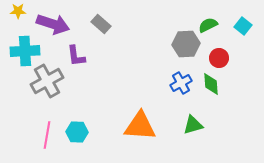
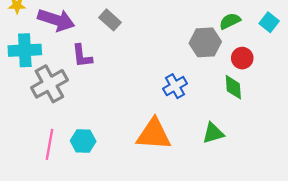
blue cross: (181, 83) -> (175, 86), moved

